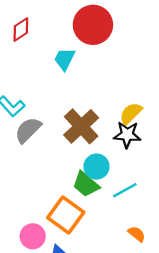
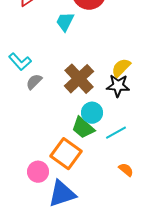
gray semicircle: (28, 130) -> (34, 82), size x0.7

